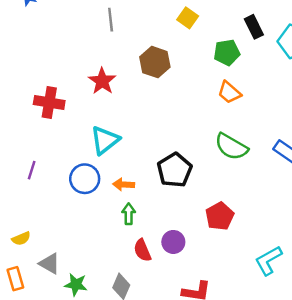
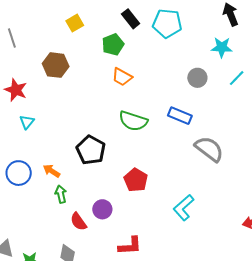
yellow square: (188, 18) -> (75, 23), turned 36
cyan triangle: (105, 140) -> (27, 122), moved, size x0.6
orange arrow: (124, 184) -> (52, 171), turned 42

